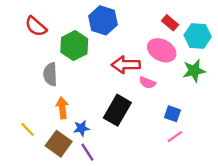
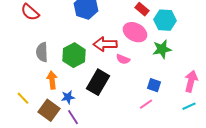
green hexagon: (74, 46) -> (74, 55), moved
blue square: (172, 114) -> (154, 85), moved

